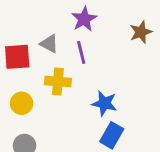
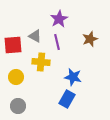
brown star: (141, 32) -> (90, 39), moved
blue rectangle: (112, 135) -> (67, 99), moved

